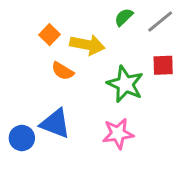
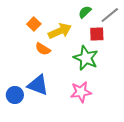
yellow arrow: (87, 45) -> (60, 31), turned -35
red square: (163, 65) -> (97, 34), moved

